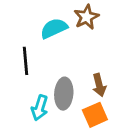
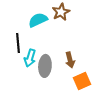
cyan arrow: (40, 108) -> (30, 58), moved
orange square: (95, 115) -> (82, 81), moved

